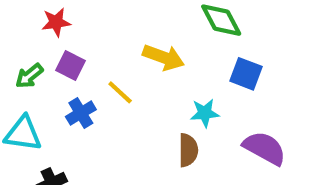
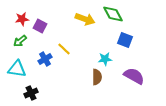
red star: (56, 22) -> (22, 19), moved
yellow arrow: (163, 57) -> (85, 19), moved
purple square: (71, 66) -> (40, 26), moved

